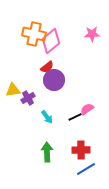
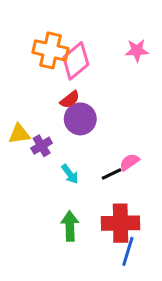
red cross: (81, 150) -> (120, 223), size x1.4
blue line: (86, 169) -> (128, 251), turned -42

